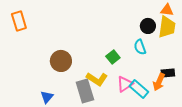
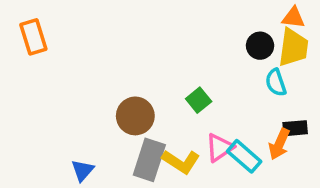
cyan semicircle: (140, 47) -> (276, 83), moved
brown circle: (61, 61) -> (135, 116), moved
yellow L-shape: (97, 79) -> (181, 162), moved
gray rectangle: (85, 91) -> (149, 160), turned 35

